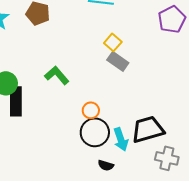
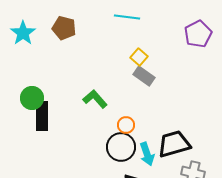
green L-shape: (57, 75) -> (95, 99), moved
orange circle: (91, 110) -> (126, 125), moved

